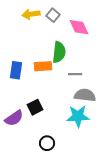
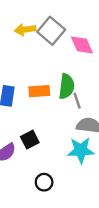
gray square: (53, 15) -> (51, 31), size x1.6
green semicircle: (59, 52) -> (67, 86), moved
gray line: (75, 74) -> (77, 101), turned 72

